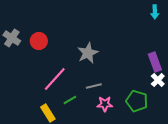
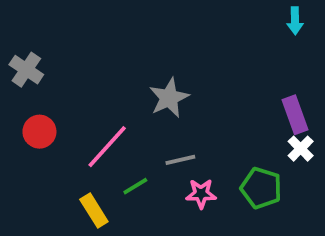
red circle: (39, 41) -> (39, 132), moved

